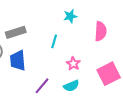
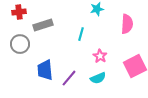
blue trapezoid: (18, 61) -> (45, 70), moved

